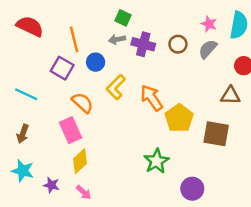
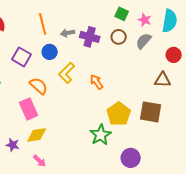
green square: (123, 18) -> (122, 14), moved
orange line: (74, 39) -> (43, 24), moved
orange arrow: (152, 98) -> (97, 82), size x0.7
yellow pentagon: (179, 118) -> (119, 114), moved
yellow diamond: (80, 161) -> (37, 135), turned 35
purple star: (51, 185) -> (13, 145), moved

